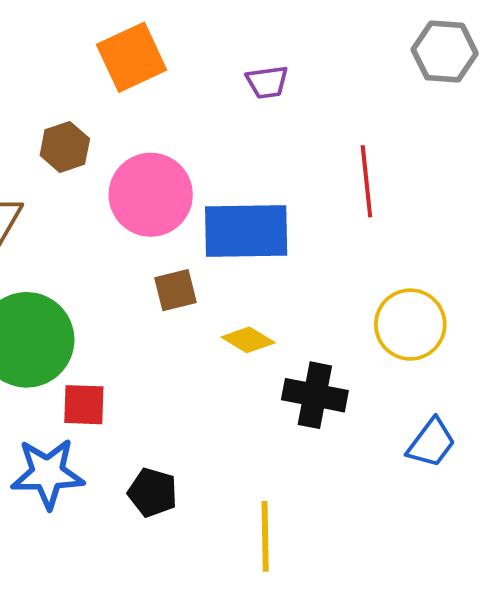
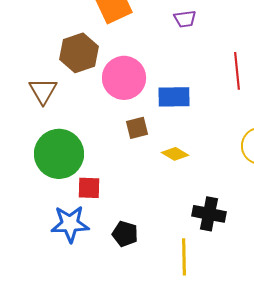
brown hexagon: (65, 147) -> (79, 53), size x1.5
blue rectangle: (246, 231) -> (174, 97), size x0.7
black cross: (315, 395) -> (209, 214), moved

